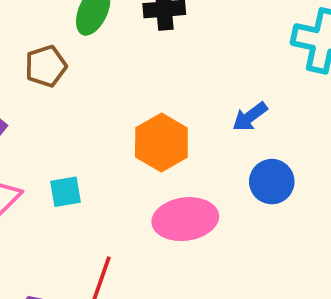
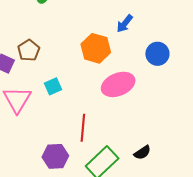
brown pentagon: (46, 66) -> (29, 50), moved
blue arrow: (250, 117) -> (125, 24), moved

